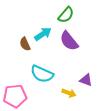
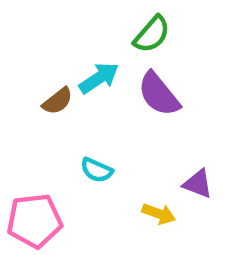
brown semicircle: (25, 44) -> (58, 101), turned -104
cyan semicircle: (42, 74) -> (97, 170), size x0.6

